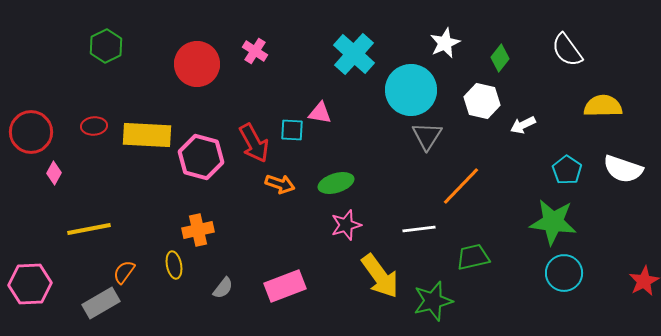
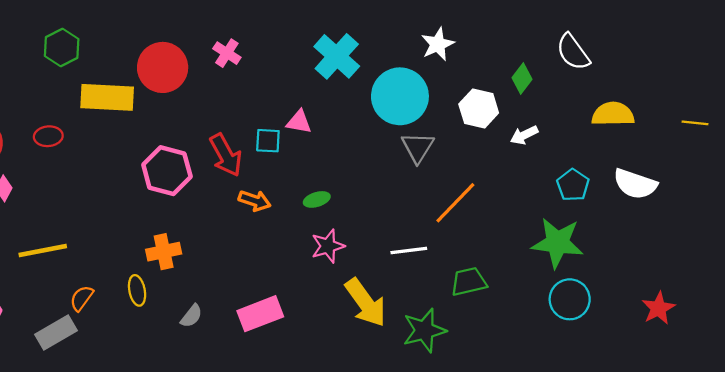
green diamond: (500, 58) -> (522, 79), moved
yellow rectangle: (147, 135) -> (107, 97), moved
green ellipse: (336, 183) -> (317, 199), size x0.7

